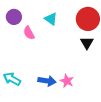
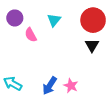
cyan triangle: (51, 19) -> (54, 20), turned 32
blue arrow: (47, 81) -> (50, 86), turned 114

